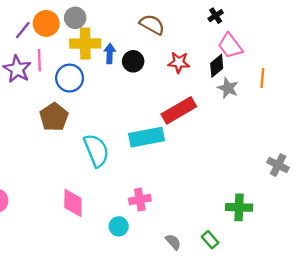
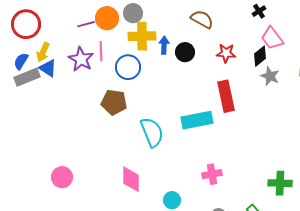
purple line: (23, 30) -> (86, 24), turned 36
red rectangle: (179, 110) -> (226, 96), turned -72
brown pentagon: (54, 117) -> (114, 102), turned -30
pink cross: (140, 200) -> (212, 174), moved

